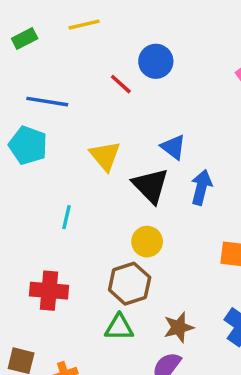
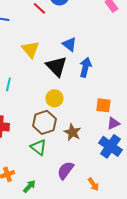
green triangle: (119, 327) -> (38, 147), turned 36
brown star: (179, 327) -> (72, 132), moved, turned -30

